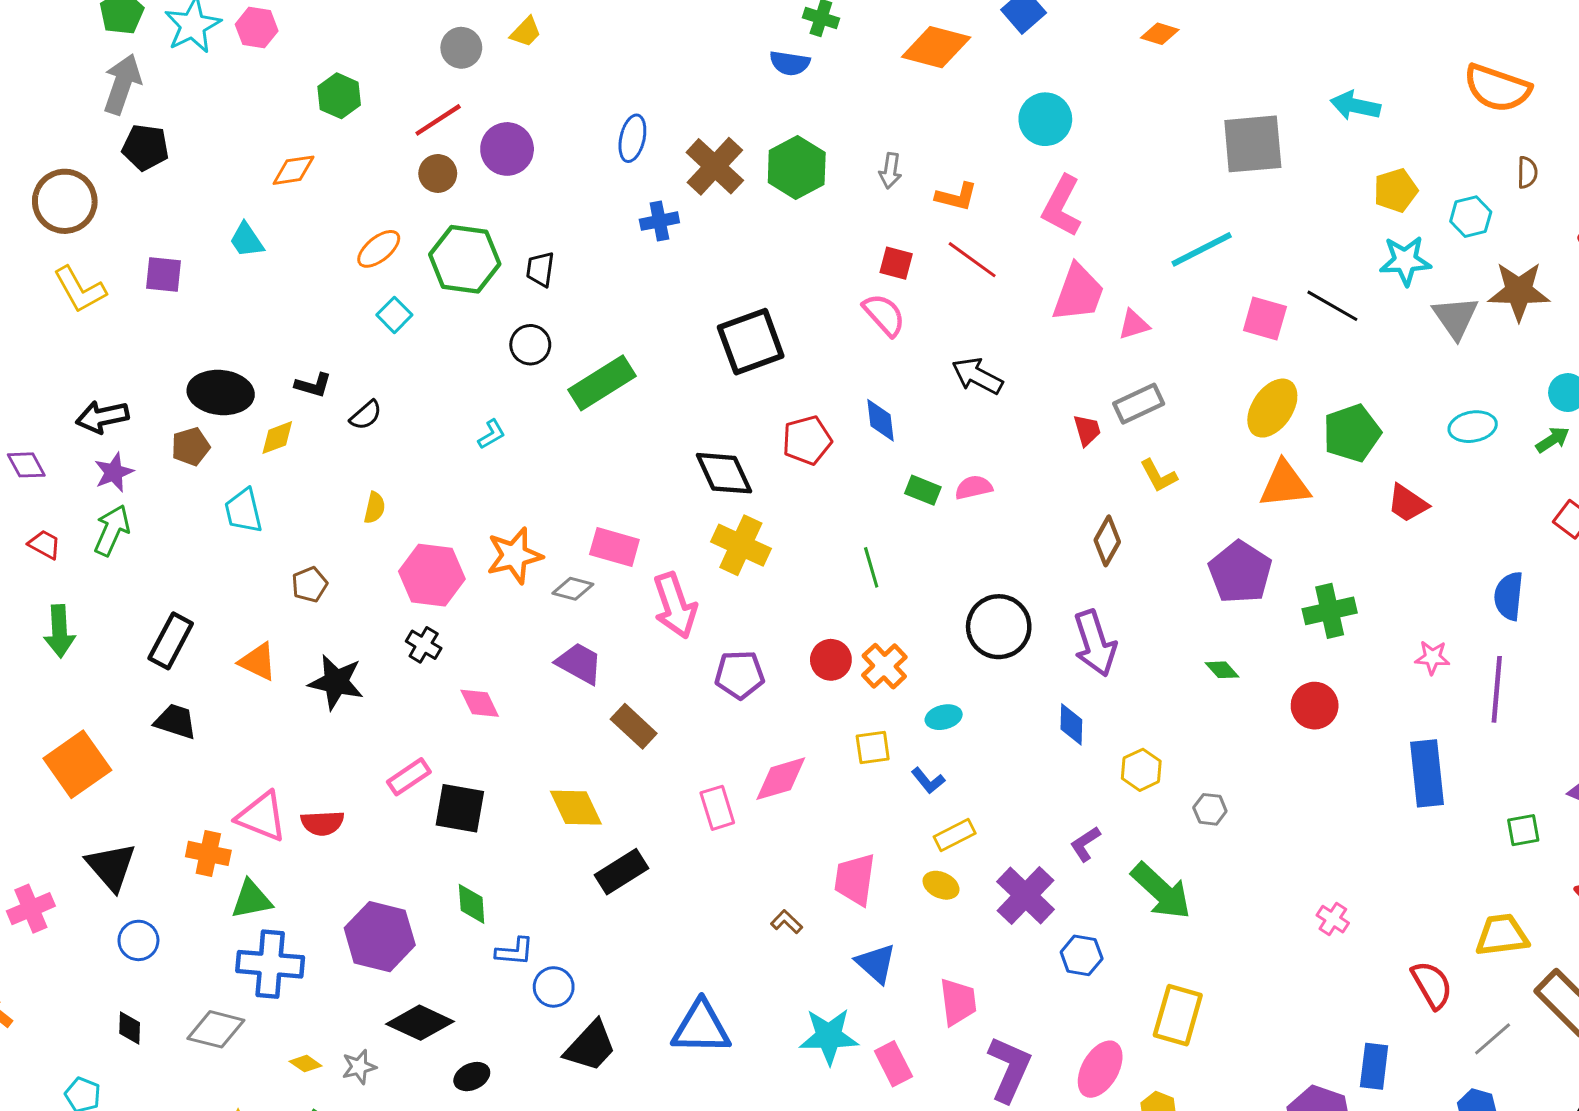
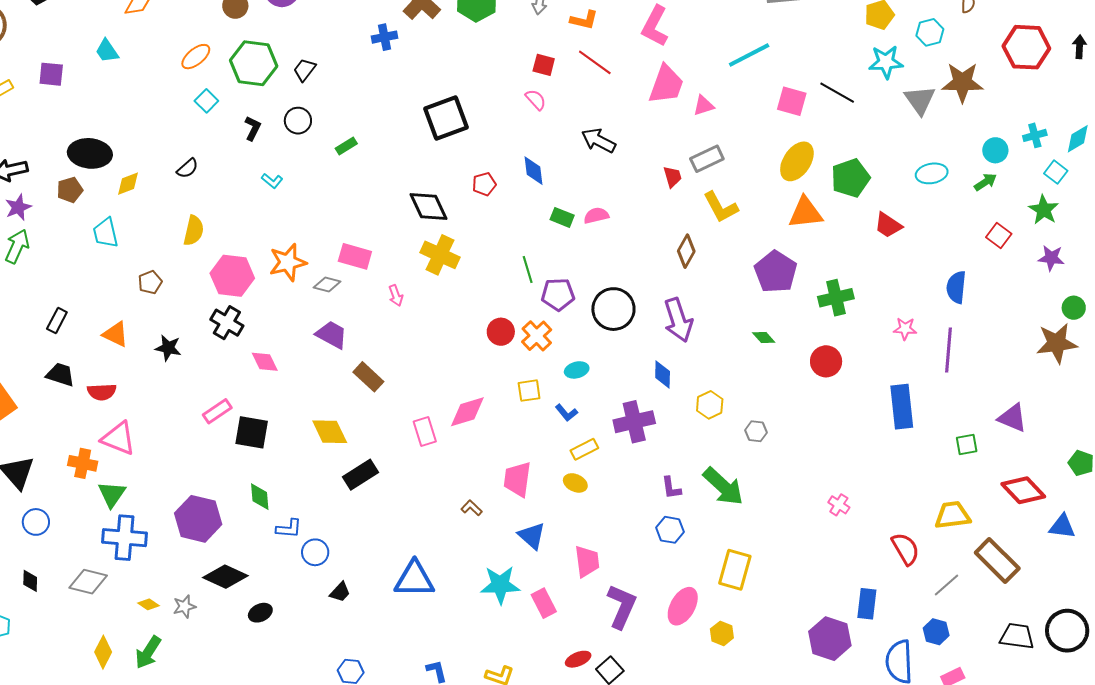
black trapezoid: (540, 269) -> (304, 70), turned 30
pink semicircle: (884, 315) -> (536, 100), size x0.7
green rectangle: (602, 383) -> (346, 146), size x0.5
black L-shape: (313, 385) -> (253, 128), moved, turned -80
cyan L-shape: (492, 434) -> (272, 181), turned 70
red pentagon: (807, 440) -> (484, 184), size x0.7
yellow L-shape: (1158, 476) -> (721, 207), size x1.4
yellow semicircle: (375, 508) -> (194, 231), size x1.4
pink arrow: (675, 606) -> (396, 296), size x0.5
black rectangle: (171, 641) -> (57, 321), size x0.7
black cross: (424, 645) -> (227, 323), size x1.4
purple pentagon: (740, 675) -> (558, 294), moved
black star: (336, 682) -> (168, 348), size x0.7
red semicircle: (322, 823) -> (102, 392), moved
purple L-shape: (1085, 844) -> (671, 488), moved, turned -65
purple cross: (1026, 895) -> (634, 422), moved, turned 33
green triangle: (251, 900) -> (112, 494), turned -44
black trapezoid: (590, 1046) -> (340, 592), size x0.6

